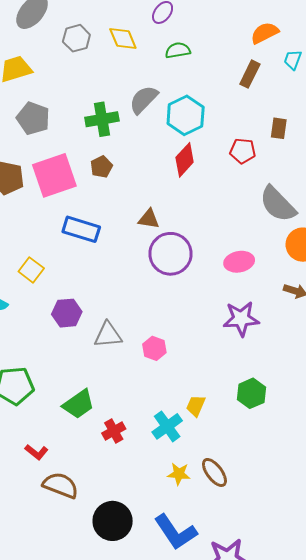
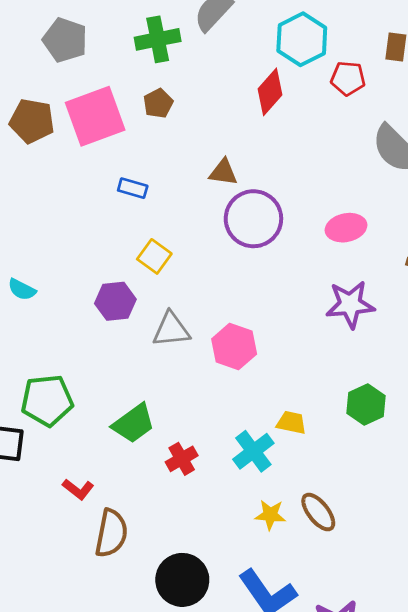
cyan hexagon: (186, 115) -> (302, 39), moved
blue rectangle: (81, 229) -> (133, 188), size x0.6
yellow square: (31, 270) -> (154, 256), moved
pink hexagon: (154, 348) -> (234, 347), size x1.4
yellow trapezoid: (196, 406) -> (291, 423), turned 80
brown semicircle: (60, 485) -> (111, 533), turned 81

